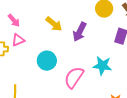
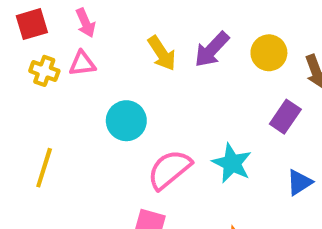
purple arrow: (80, 32) -> (212, 49), moved

